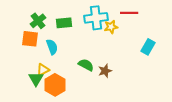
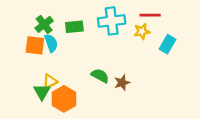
yellow star: (111, 27) -> (142, 31), moved
cyan semicircle: (52, 47) -> (51, 43), moved
cyan rectangle: (148, 47) -> (167, 44), moved

